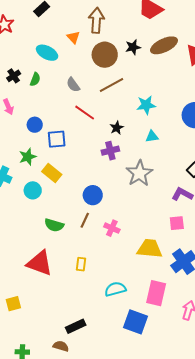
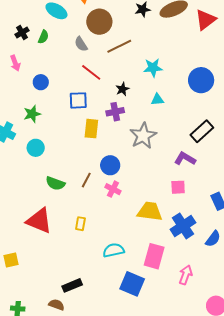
brown circle: (105, 55) -> (99, 22), moved
blue square: (57, 139) -> (78, 100), moved
yellow rectangle: (52, 173) -> (91, 129), moved, turned 54
blue circle: (93, 195) -> (110, 165), moved

